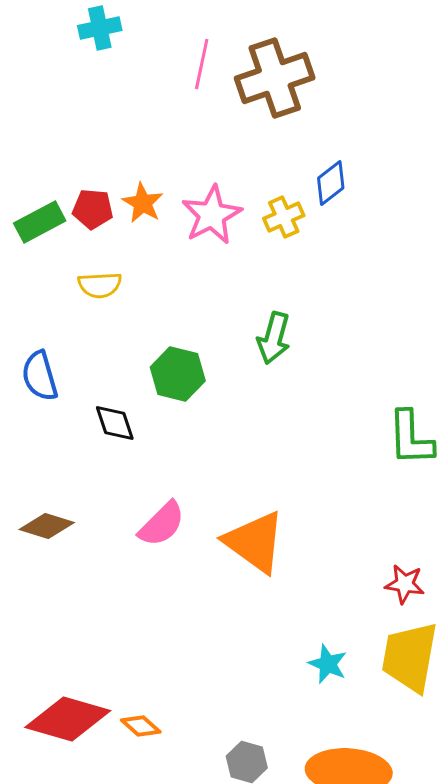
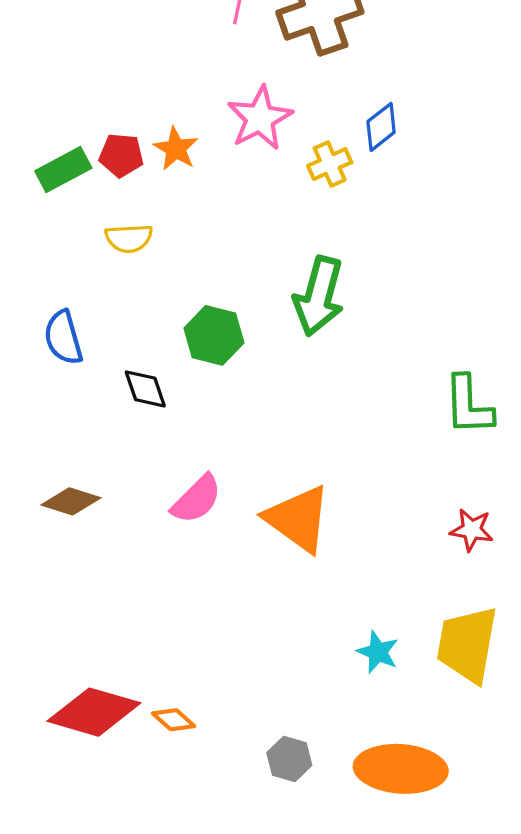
pink star: (212, 215) -> (260, 118), moved
green arrow: (274, 338) -> (319, 296), size x1.4
red star: (405, 584) -> (472, 530), moved

